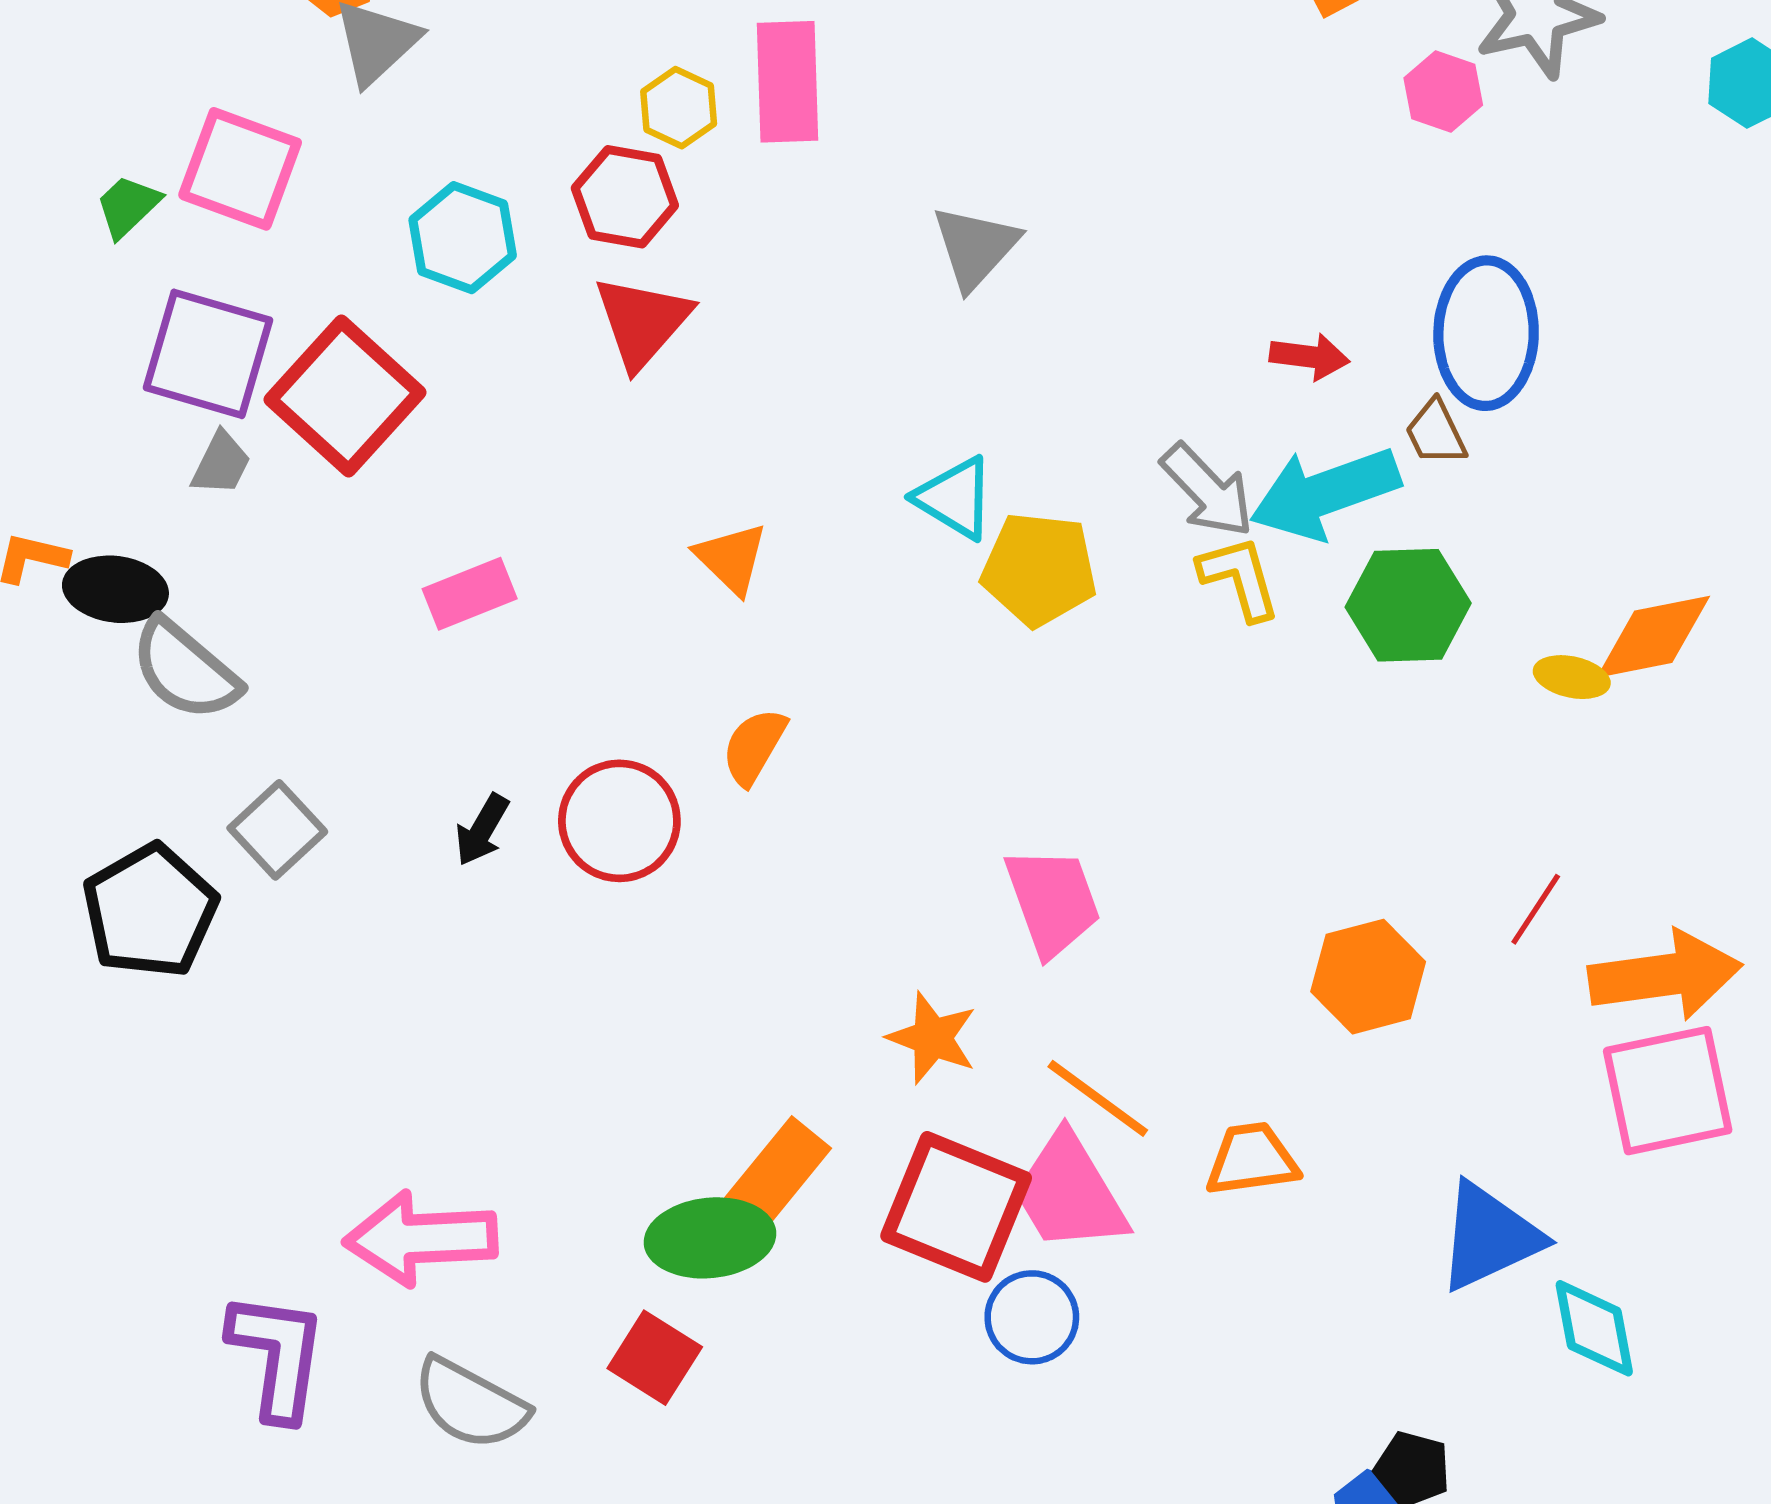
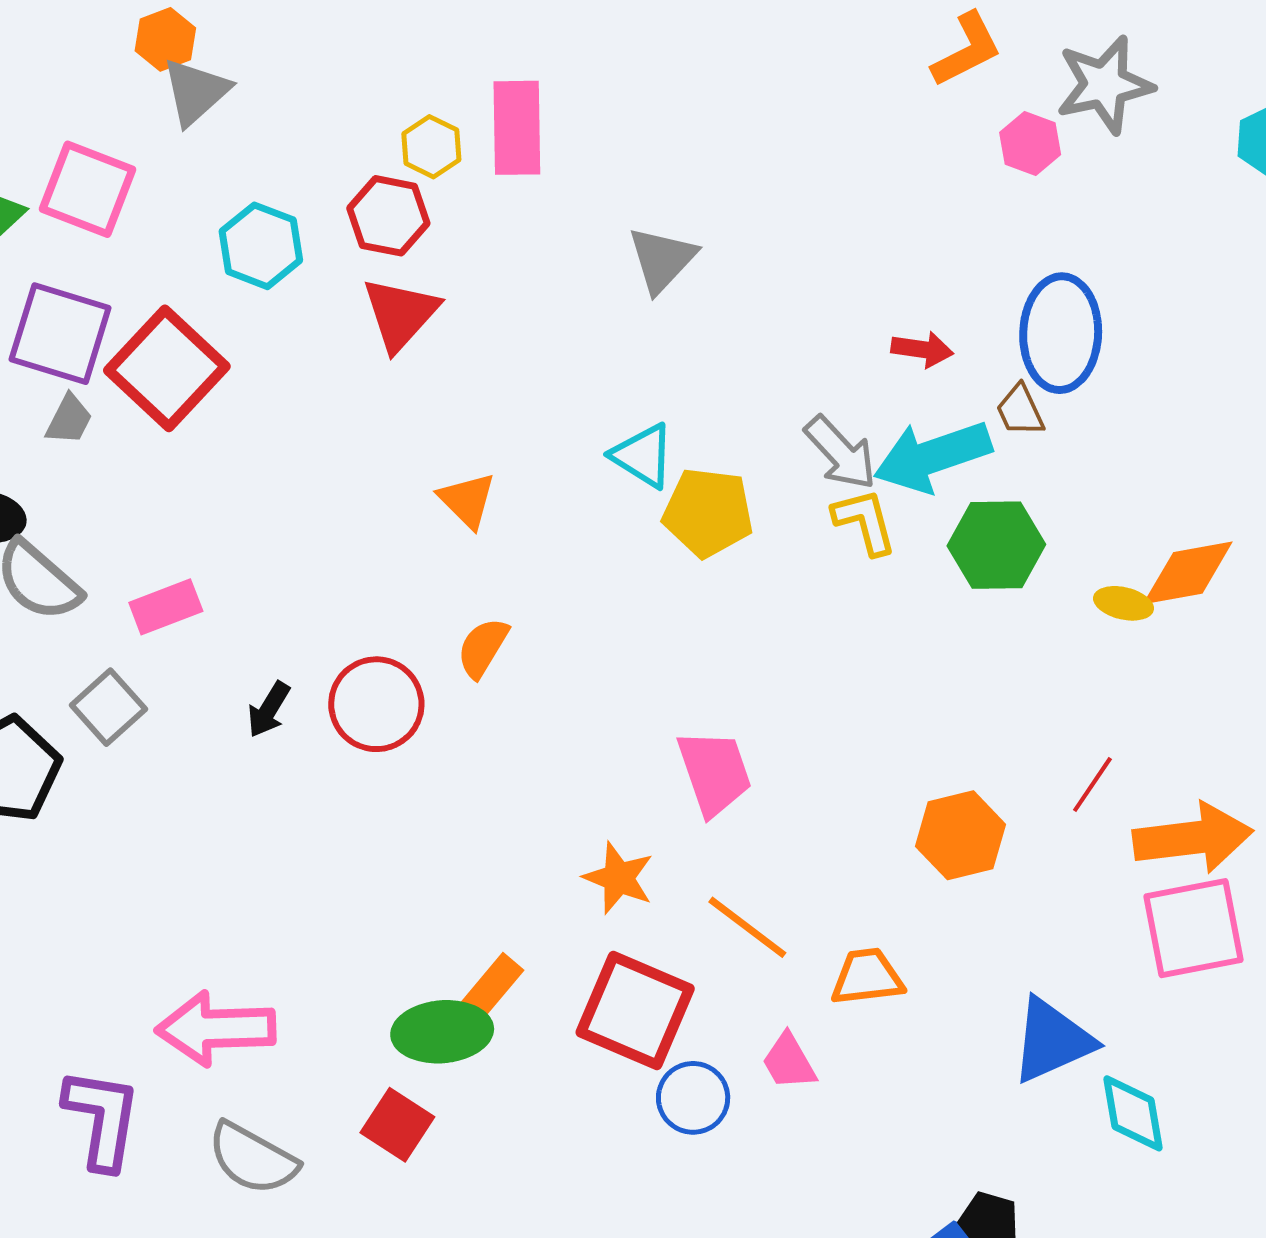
pink rectangle: (470, 594) -> (166, 607), moved
orange rectangle: (773, 1179) -> (493, 986), size x0.7
pink trapezoid: (1070, 1193) -> (789, 1062), moved, size x0.6

